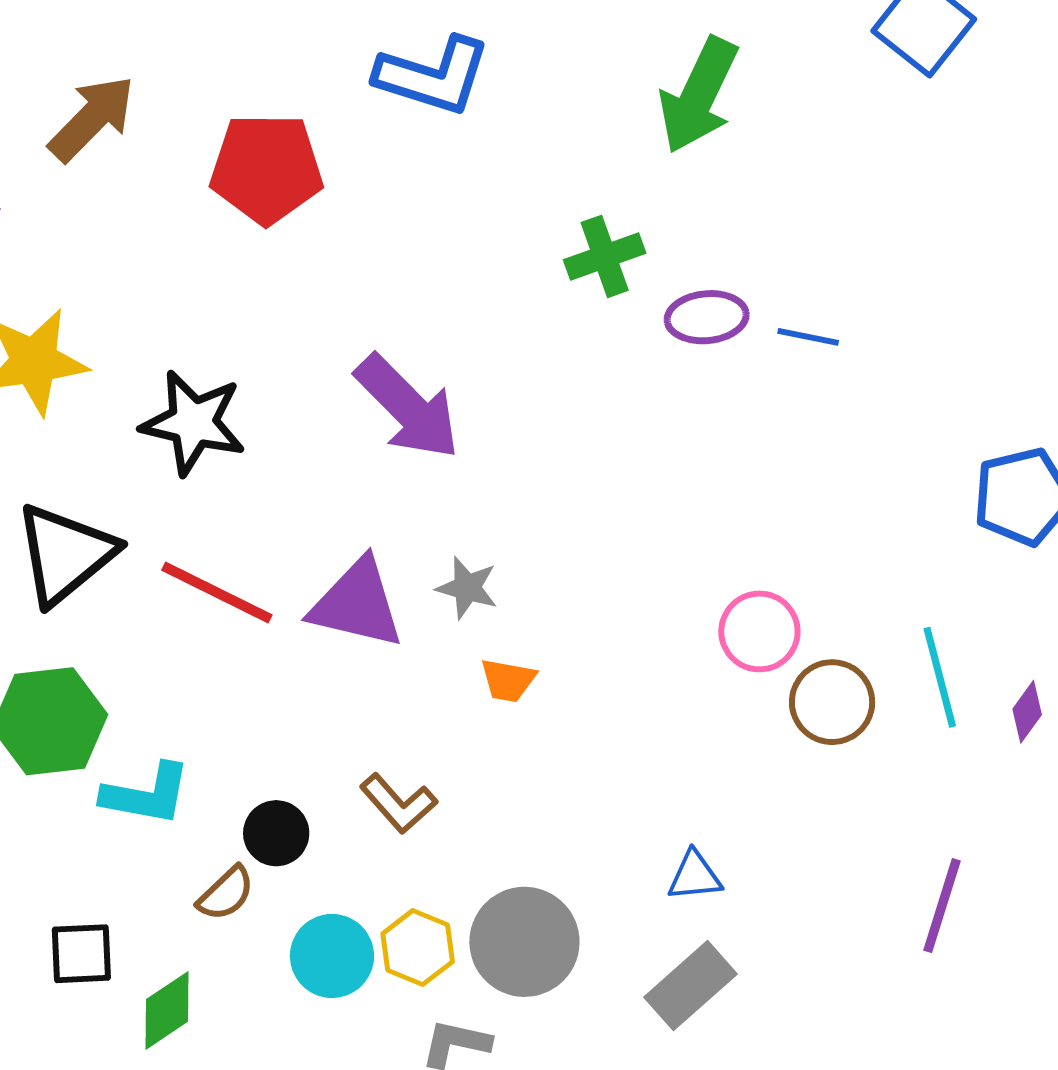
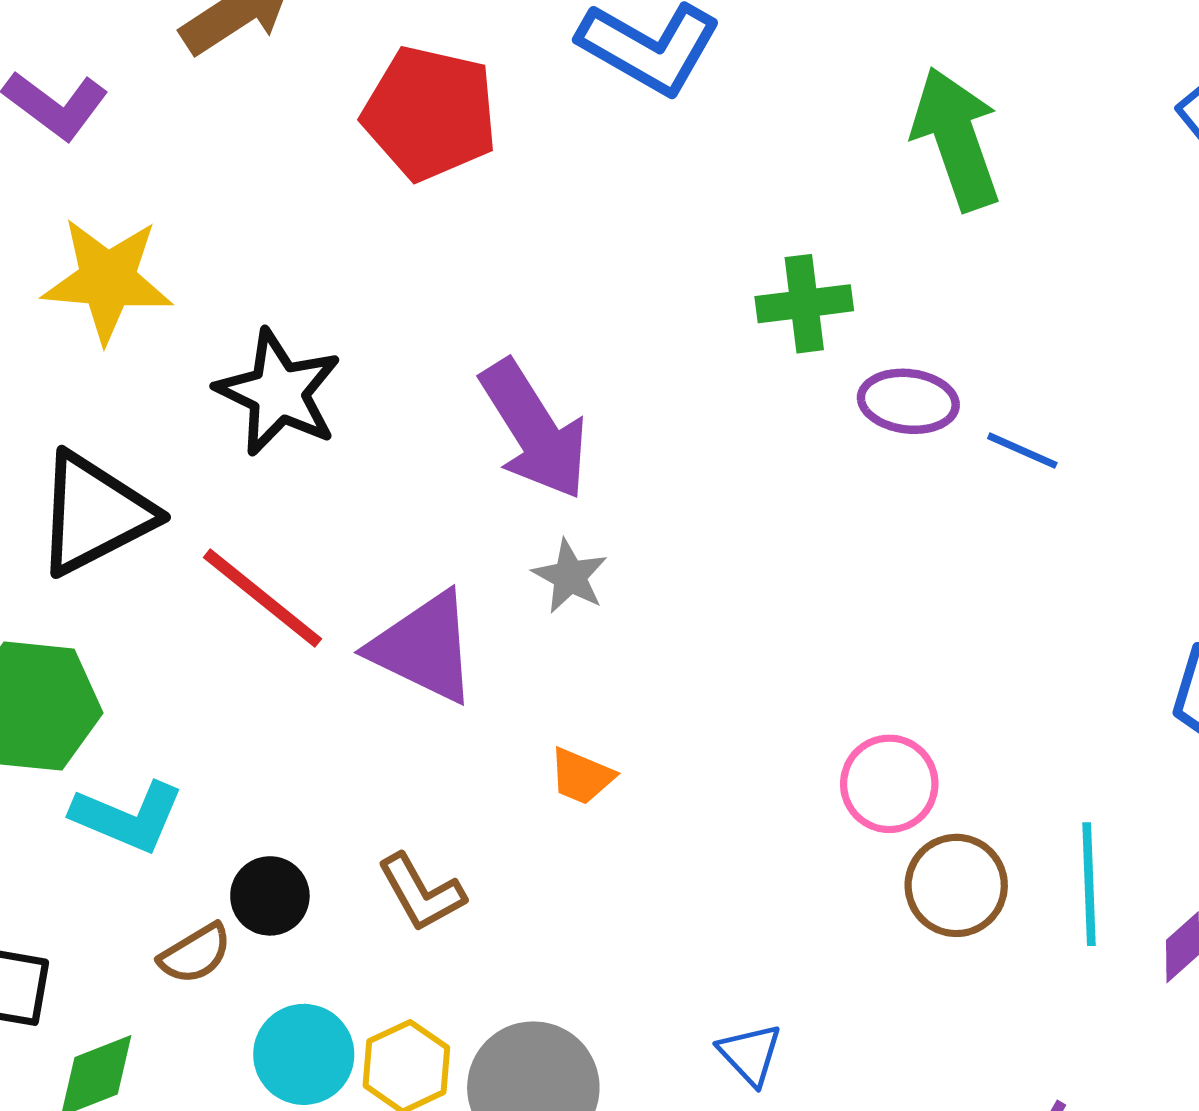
green arrow: (699, 95) -> (956, 139), turned 123
gray star: (467, 588) -> (570, 576), moved
blue triangle: (695, 876) -> (750, 1054), turned 40

